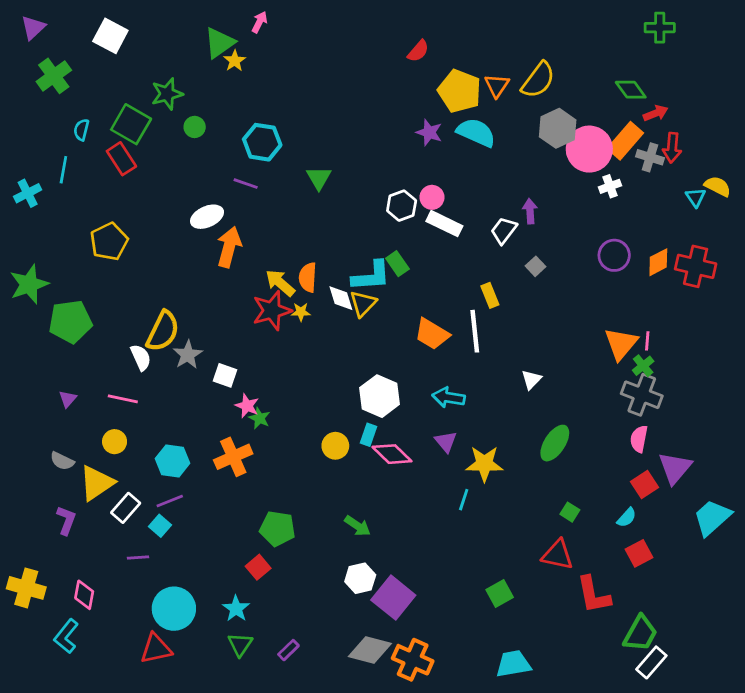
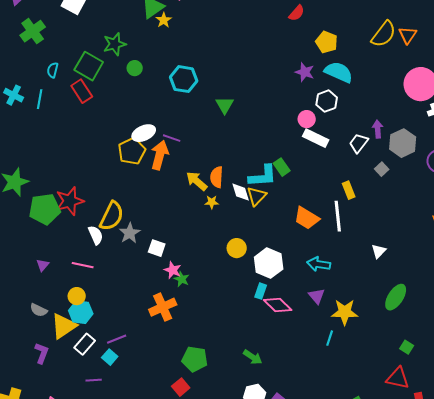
orange triangle: (497, 86) -> (408, 35), moved
yellow pentagon: (460, 91) -> (327, 42), size x0.7
gray hexagon: (558, 128) -> (403, 143), moved
purple line: (246, 184) -> (172, 138), moved
cyan cross: (28, 193) -> (14, 95), moved, turned -36
white hexagon: (402, 206) -> (327, 101), moved
yellow pentagon: (109, 242) -> (132, 151), moved
red star: (272, 311) -> (70, 201), moved
yellow circle: (335, 446) -> (237, 248), moved
cyan hexagon: (173, 461) -> (81, 312), moved

